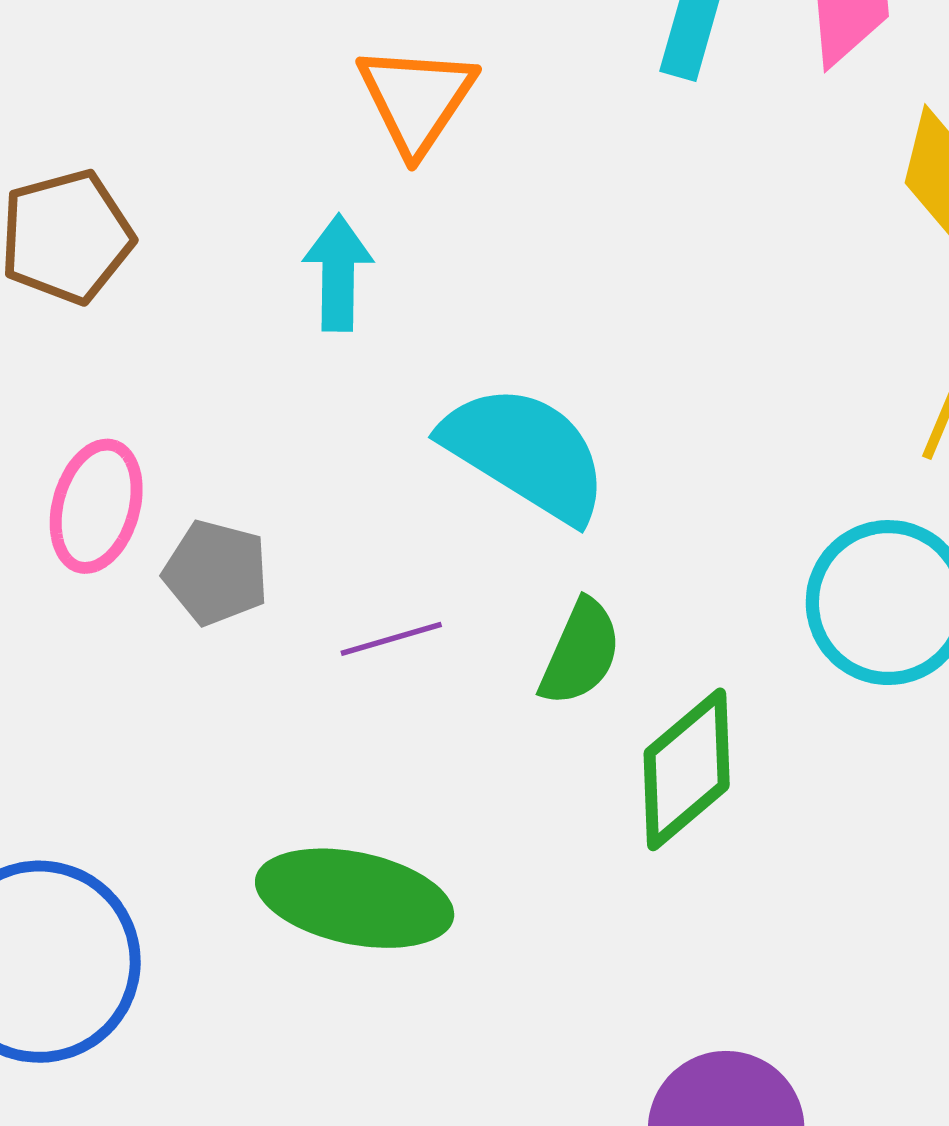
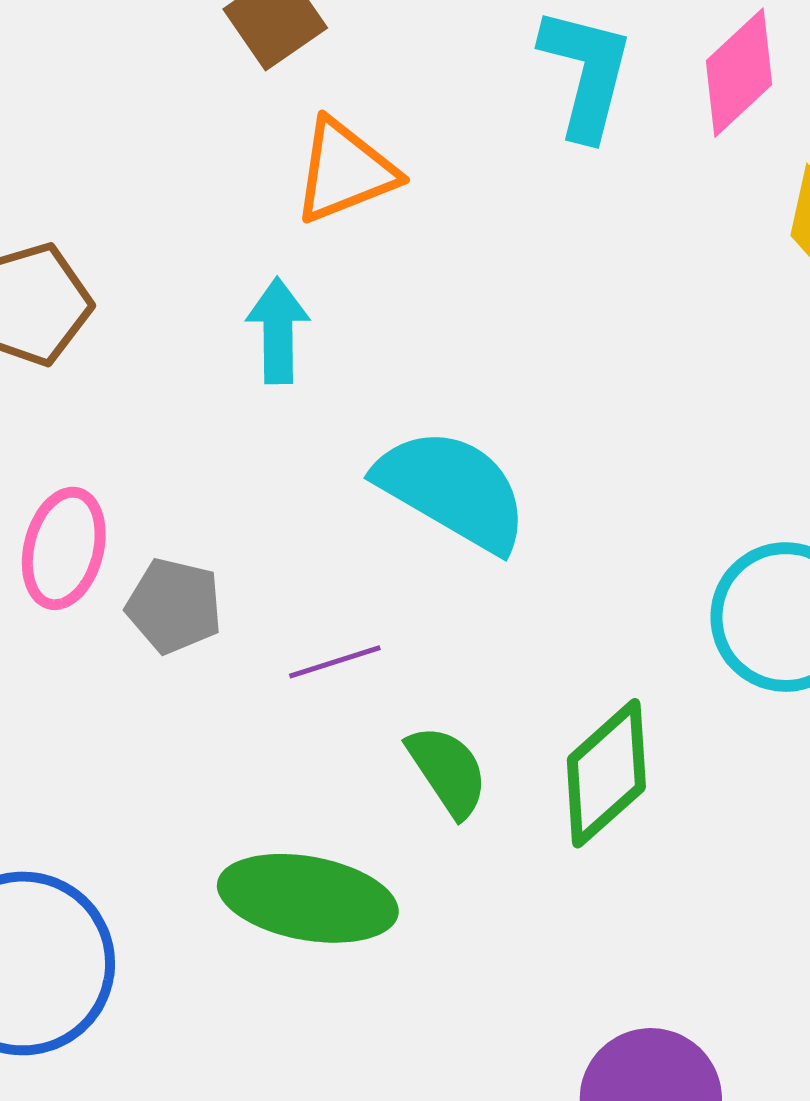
orange triangle: (416, 99) -> (345, 171), turned 36
green semicircle: (580, 653) -> (448, 771), moved, turned -56

